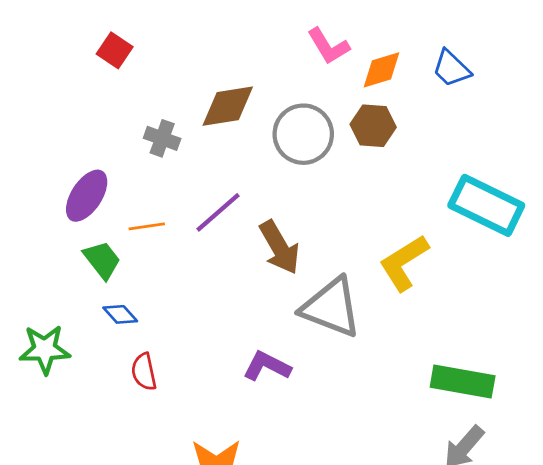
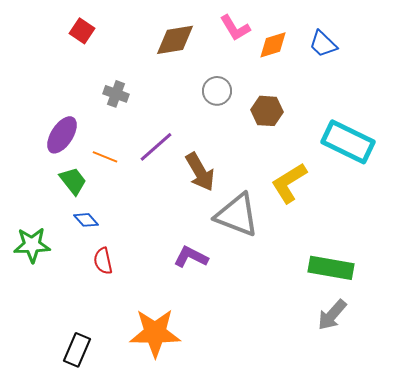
brown diamond: (228, 106) -> (175, 40), moved
brown hexagon: (373, 126) -> (267, 111), moved
gray circle: (303, 134) -> (217, 91), size x0.7
orange line: (147, 226) -> (105, 157), turned 30

